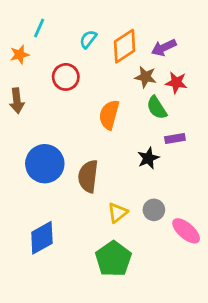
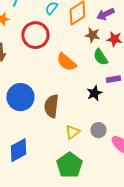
red circle: (66, 77) -> (35, 35), size x1.4
orange semicircle: (109, 115) -> (66, 62), turned -65

